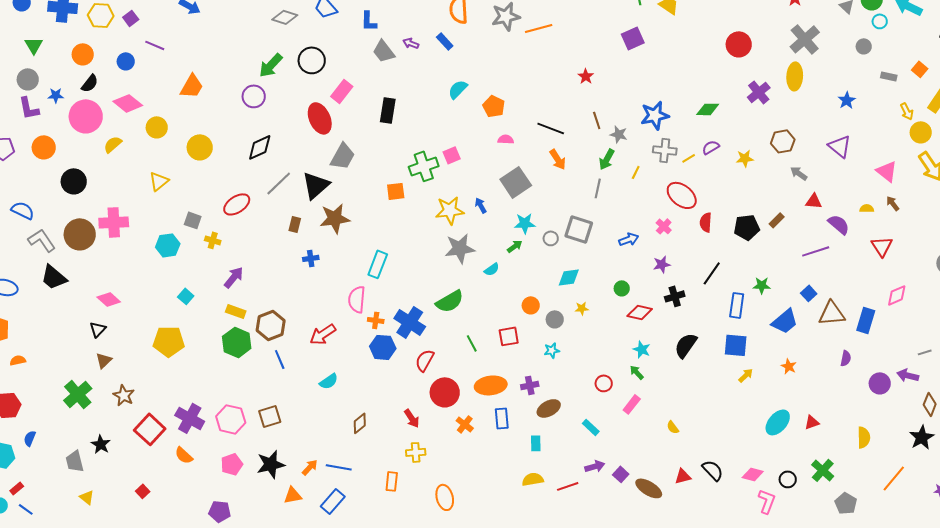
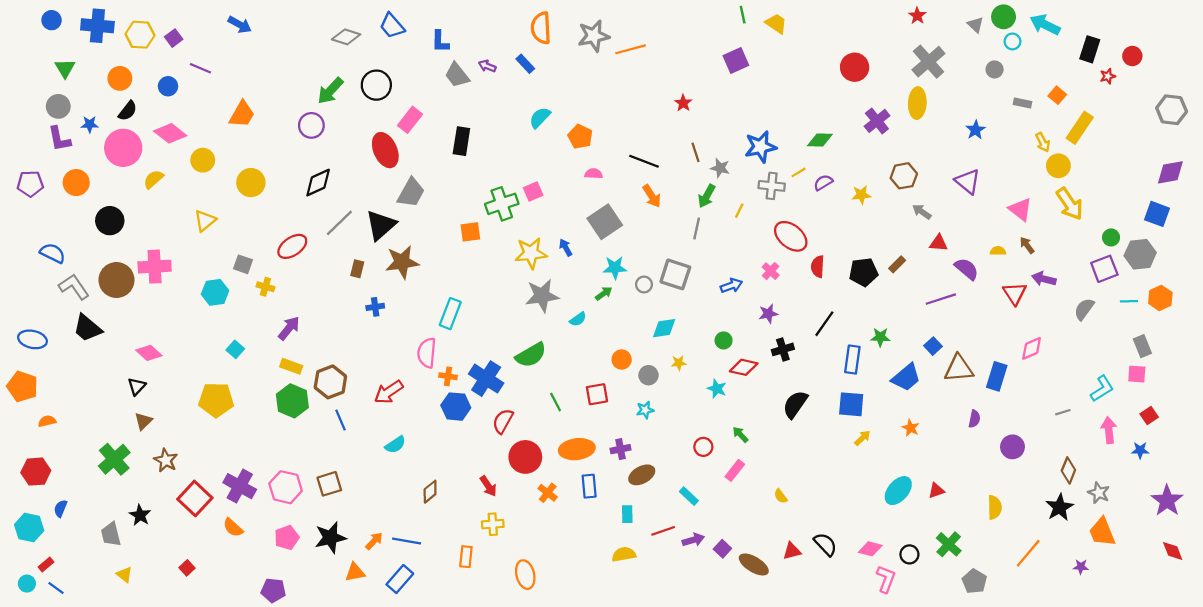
yellow line: (689, 158) -> (799, 172), moved
cyan star: (642, 349) -> (717, 389), moved
purple arrow: (908, 375) -> (1044, 279), moved
red line: (568, 486) -> (663, 531), moved

